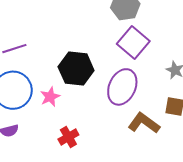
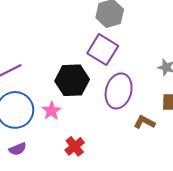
purple square: (133, 43) -> (103, 50), moved
brown L-shape: (144, 123) -> (144, 122), size x0.7

